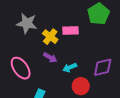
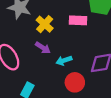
pink rectangle: (71, 31) -> (78, 20), moved

